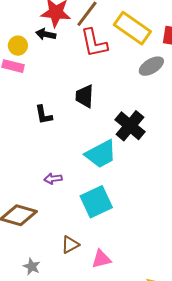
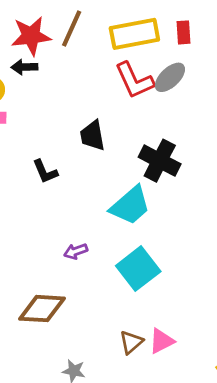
yellow rectangle: (132, 28) -> (134, 34), turned -33
red L-shape: (94, 43) -> (134, 80), moved
brown triangle: (70, 245) -> (131, 342), moved

